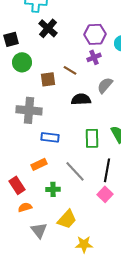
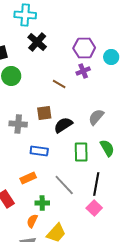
brown square: (48, 79) -> (44, 113), moved
gray semicircle: (105, 85) -> (96, 117), moved
black semicircle: (81, 99) -> (63, 125), moved, turned -30
gray cross: (29, 110) -> (18, 124), size x0.7
orange semicircle: (25, 207) -> (32, 221), moved, turned -48

